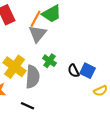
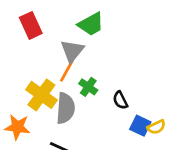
orange line: (36, 19) -> (67, 71), moved
blue square: (88, 71) -> (140, 126), moved

